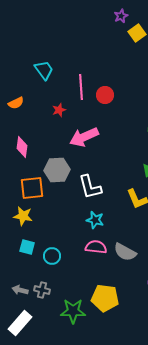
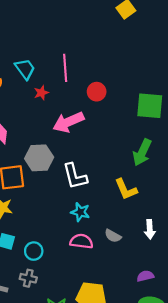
cyan trapezoid: (44, 70) -> (25, 69), moved
red circle: (105, 95) -> (97, 92), moved
gray semicircle: (125, 252) -> (113, 236), moved, size x0.7
gray cross: (42, 290) -> (28, 278), moved

